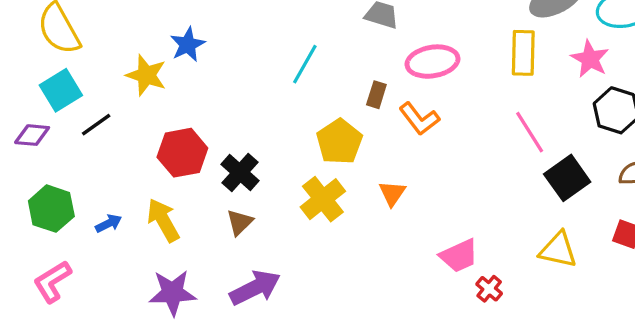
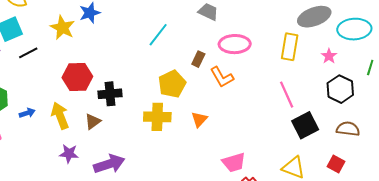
pink star: (590, 59) -> (329, 56), size x0.7
black cross: (240, 173) -> (110, 94), turned 35
yellow cross: (323, 199) -> (157, 117), turned 32
brown triangle: (240, 222) -> (93, 121), moved
purple star: (172, 293) -> (69, 154), moved, size x0.7

